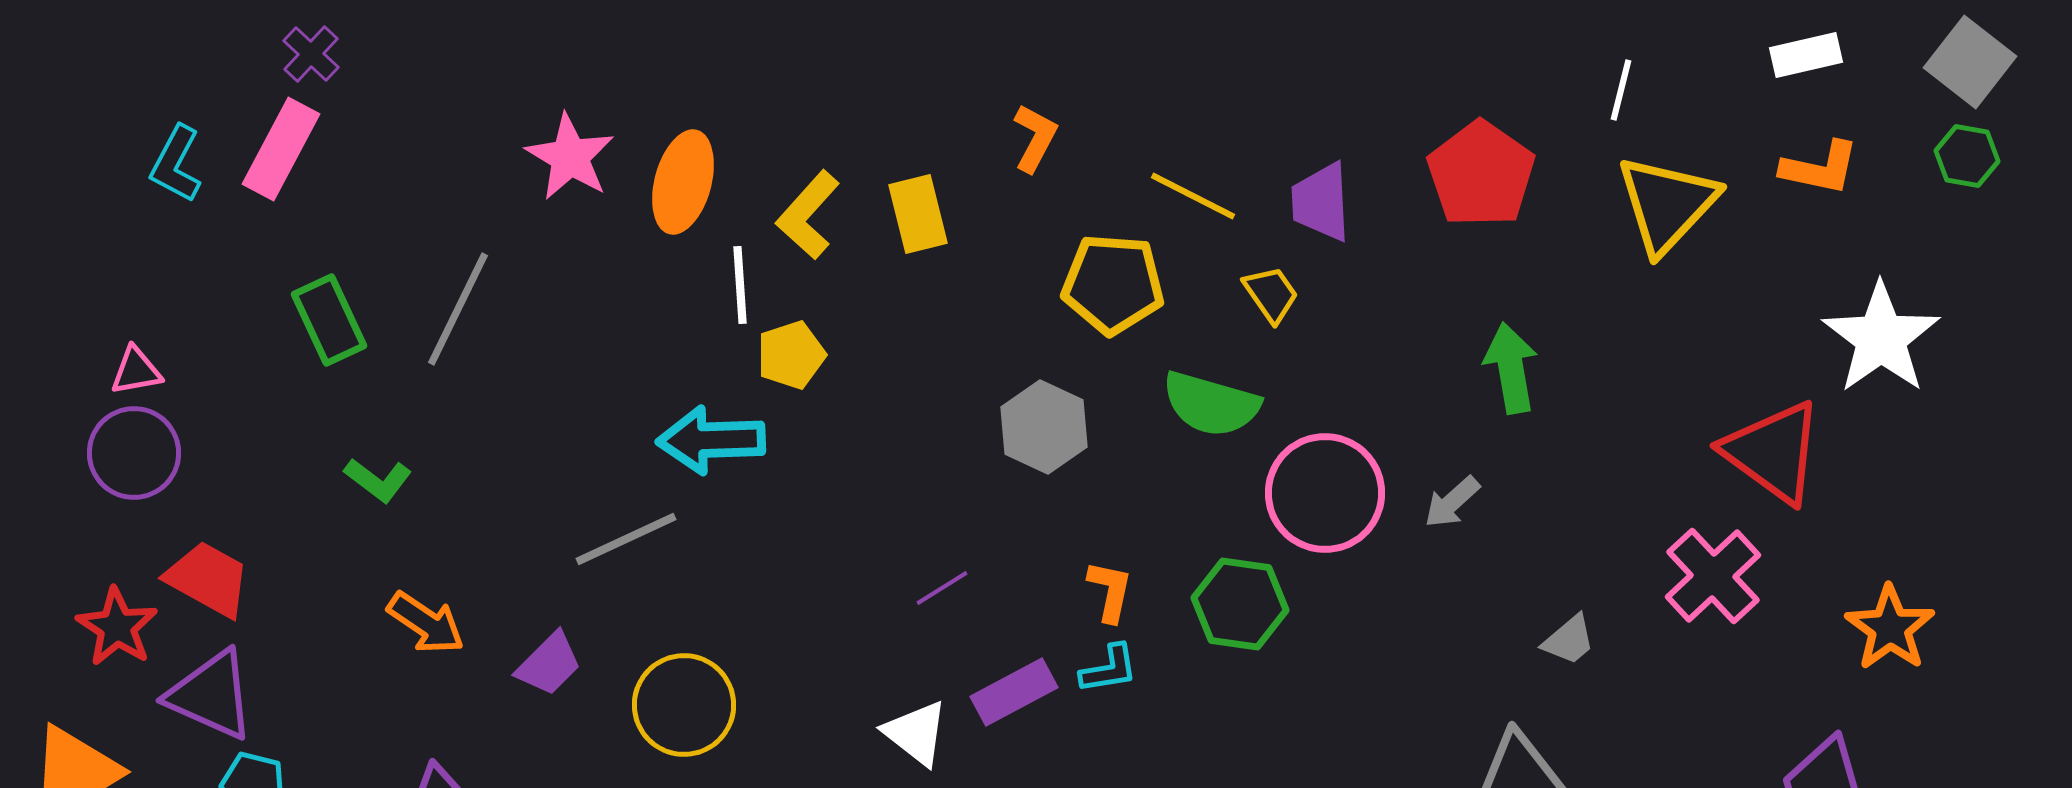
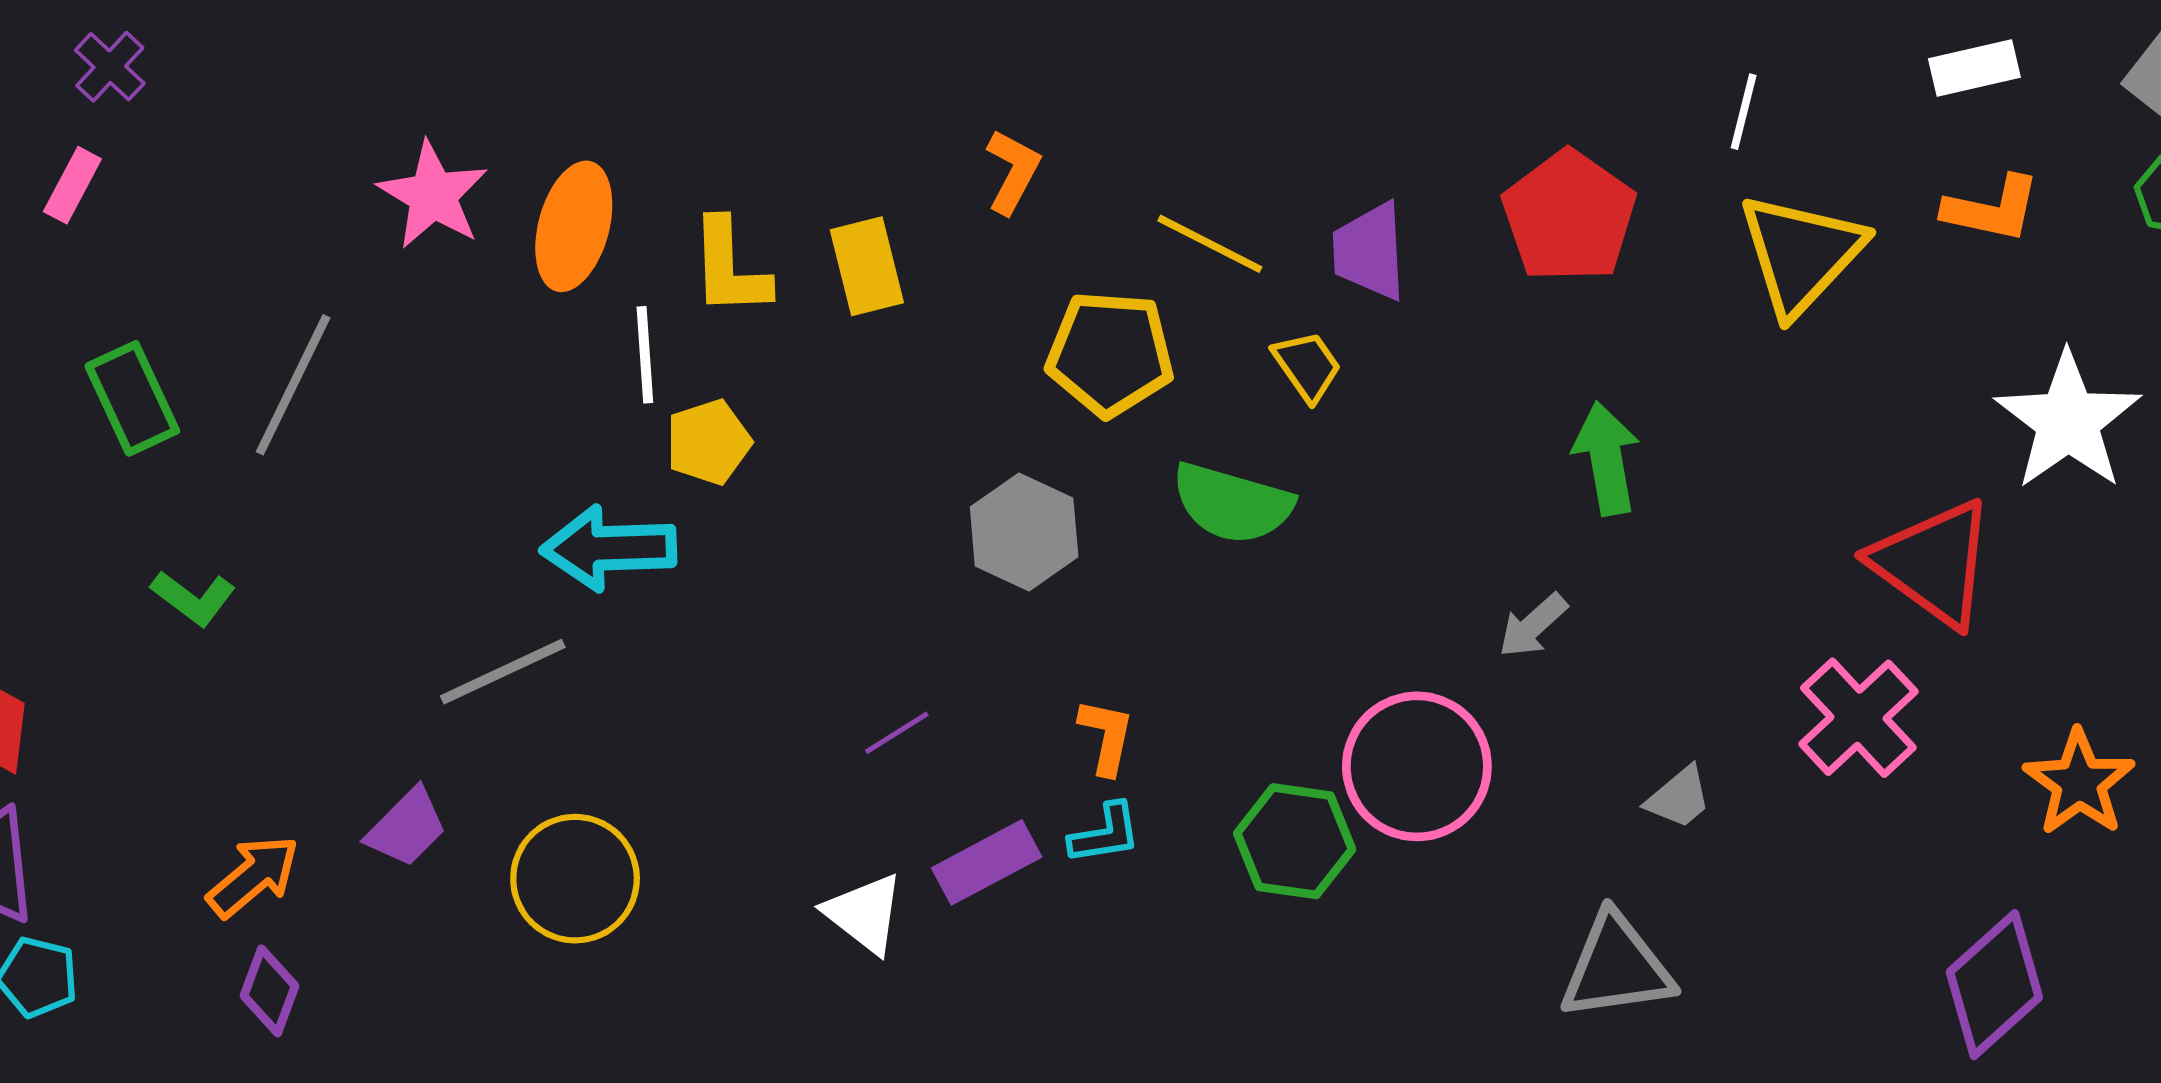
pink rectangle: (281, 149) -> (72, 185), size x0.6
yellow L-shape: (808, 215) -> (730, 268), turned -44
pink circle: (1325, 493) -> (1417, 766), moved
green hexagon: (1240, 604) -> (1295, 841), moved
orange arrow: (426, 623) -> (253, 876), moved, turned -74

